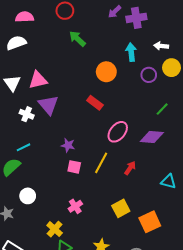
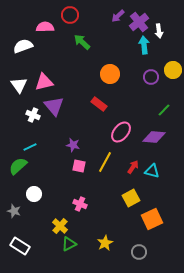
pink semicircle: (25, 17) -> (45, 27), moved
purple cross: (136, 18) -> (139, 22), turned -30
white arrow: (161, 46) -> (159, 31), moved, turned -104
cyan arrow: (131, 52) -> (144, 45), moved
cyan triangle: (168, 181) -> (152, 171), moved
pink cross: (75, 206) -> (80, 204), turned -32
yellow square: (121, 208) -> (131, 198), moved

